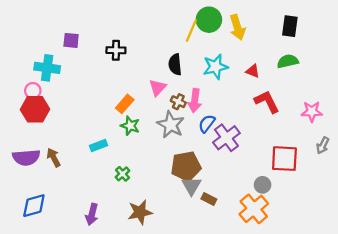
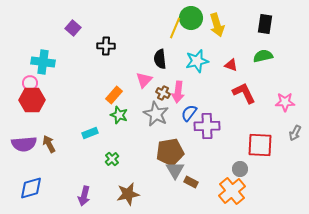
purple square: (71, 40) -> (73, 28), moved, turned 35
purple cross: (226, 138) -> (207, 126), turned 35

